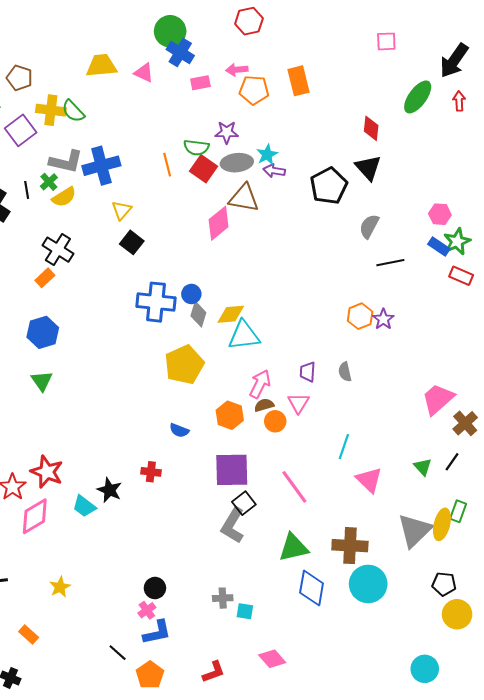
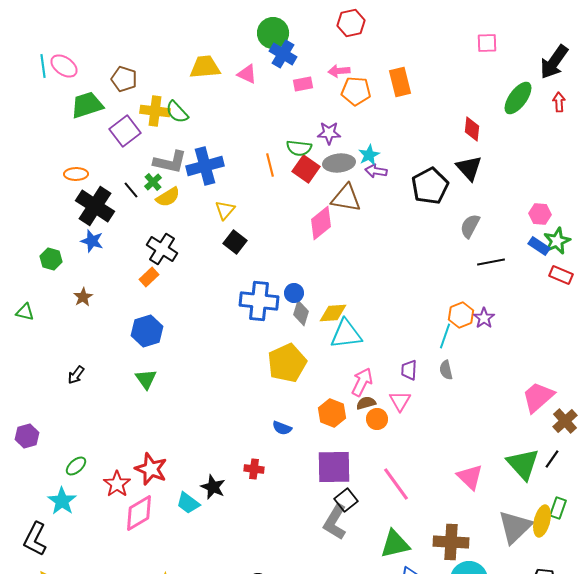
black line: (27, 190) -> (131, 190), turned -30
cyan line: (344, 447) -> (445, 336), moved
green triangle: (423, 467) -> (523, 464), size x1.8

